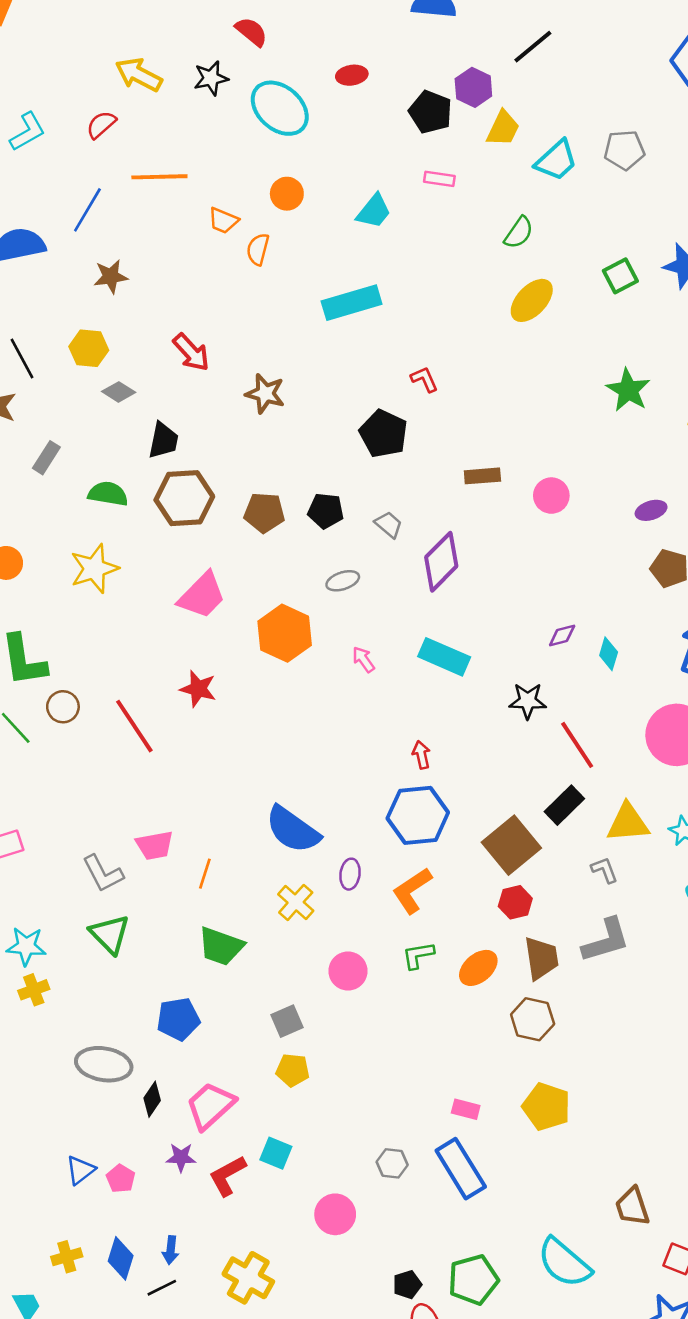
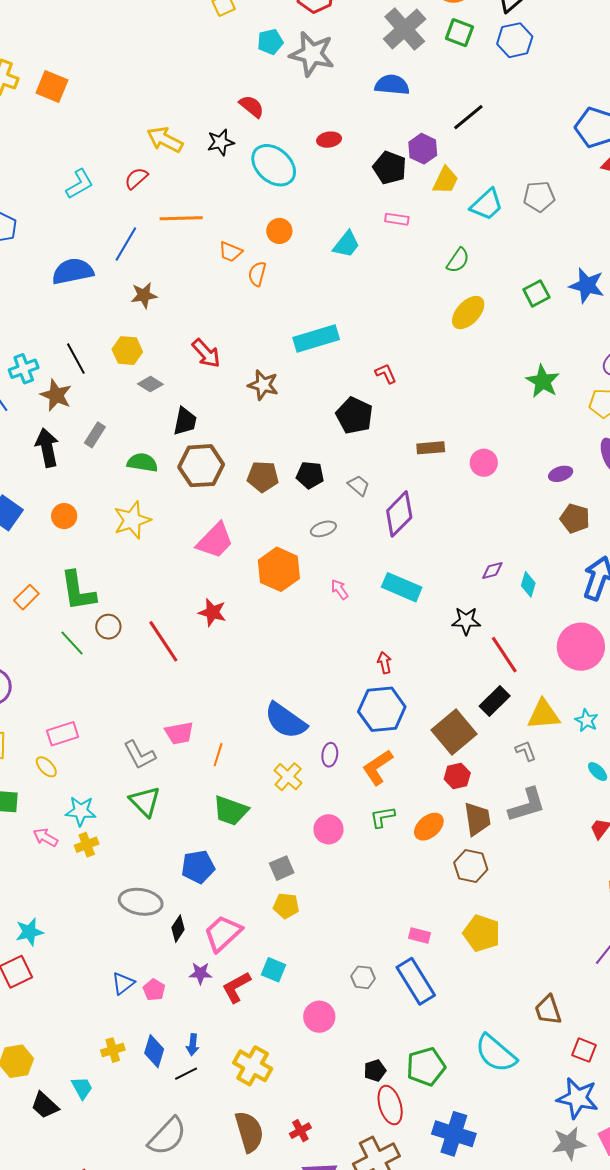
cyan rectangle: (352, 303) -> (316, 338), moved

